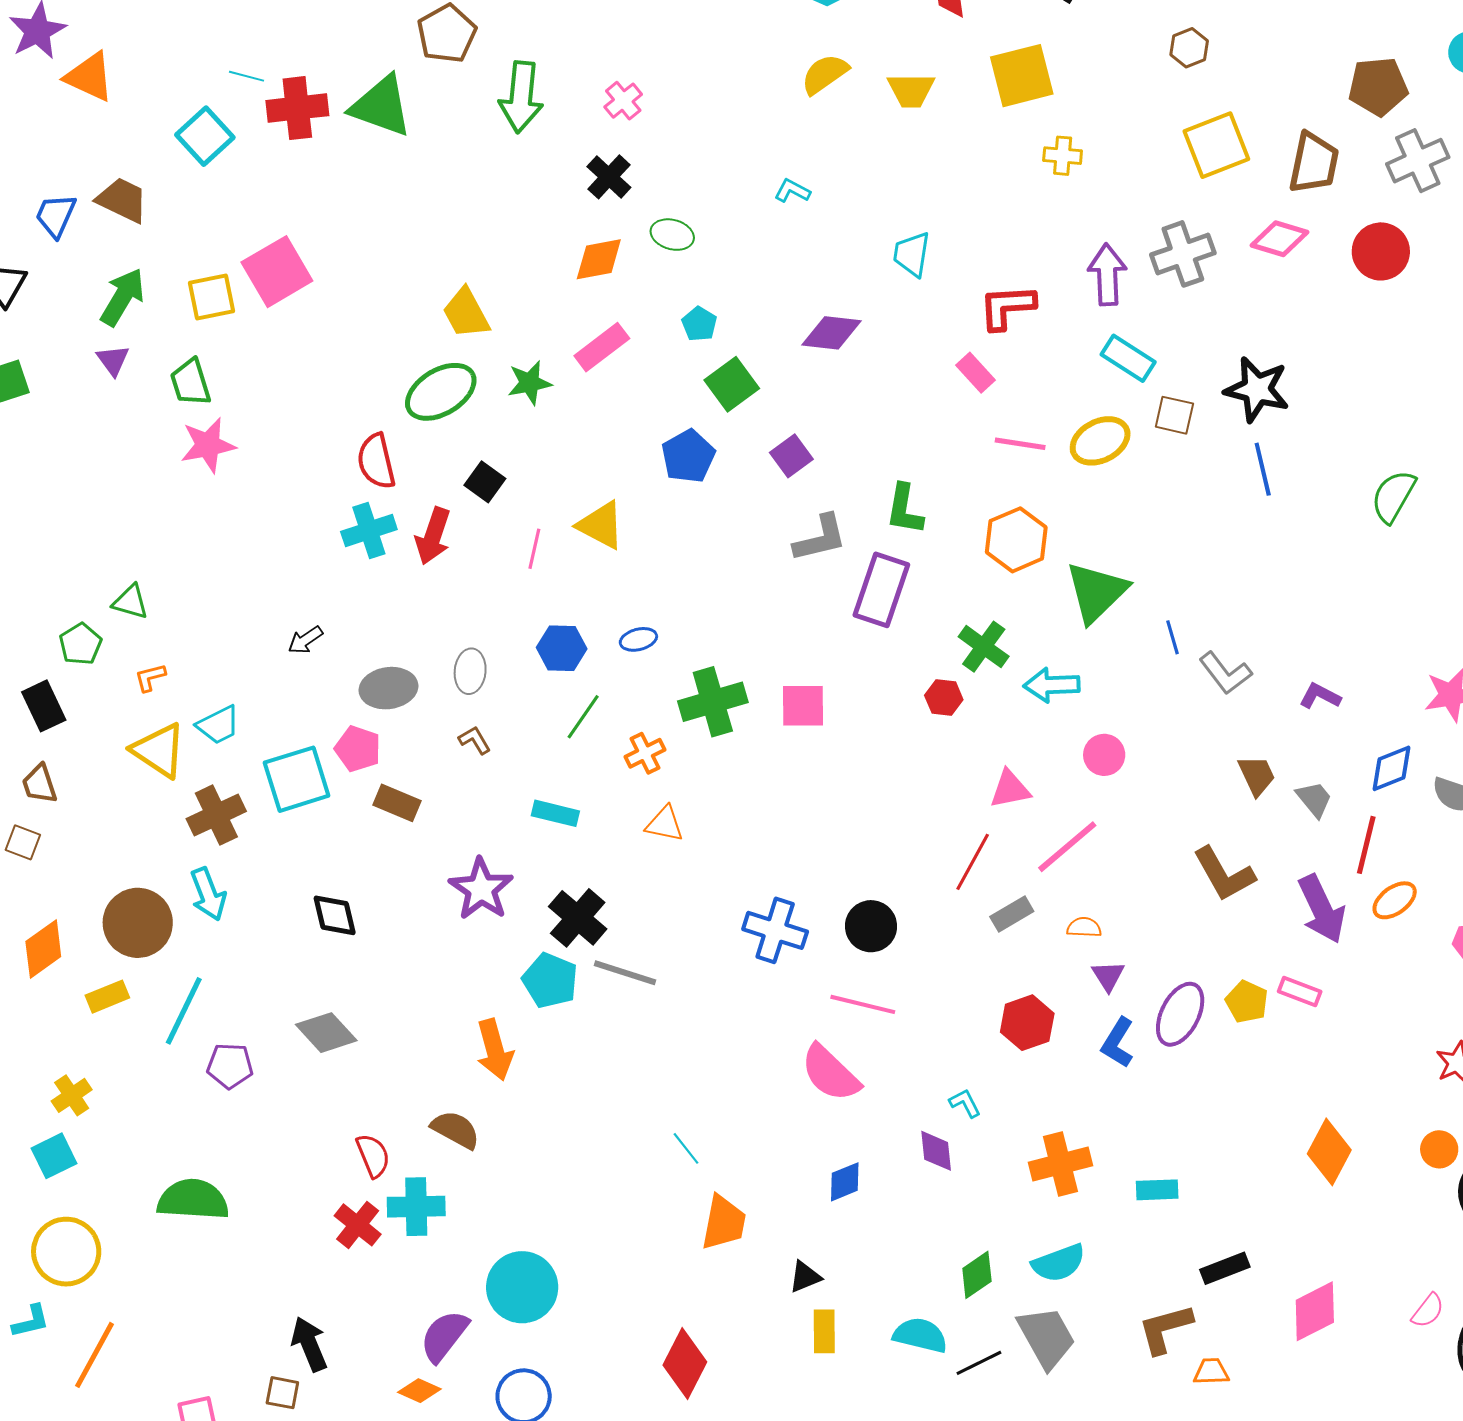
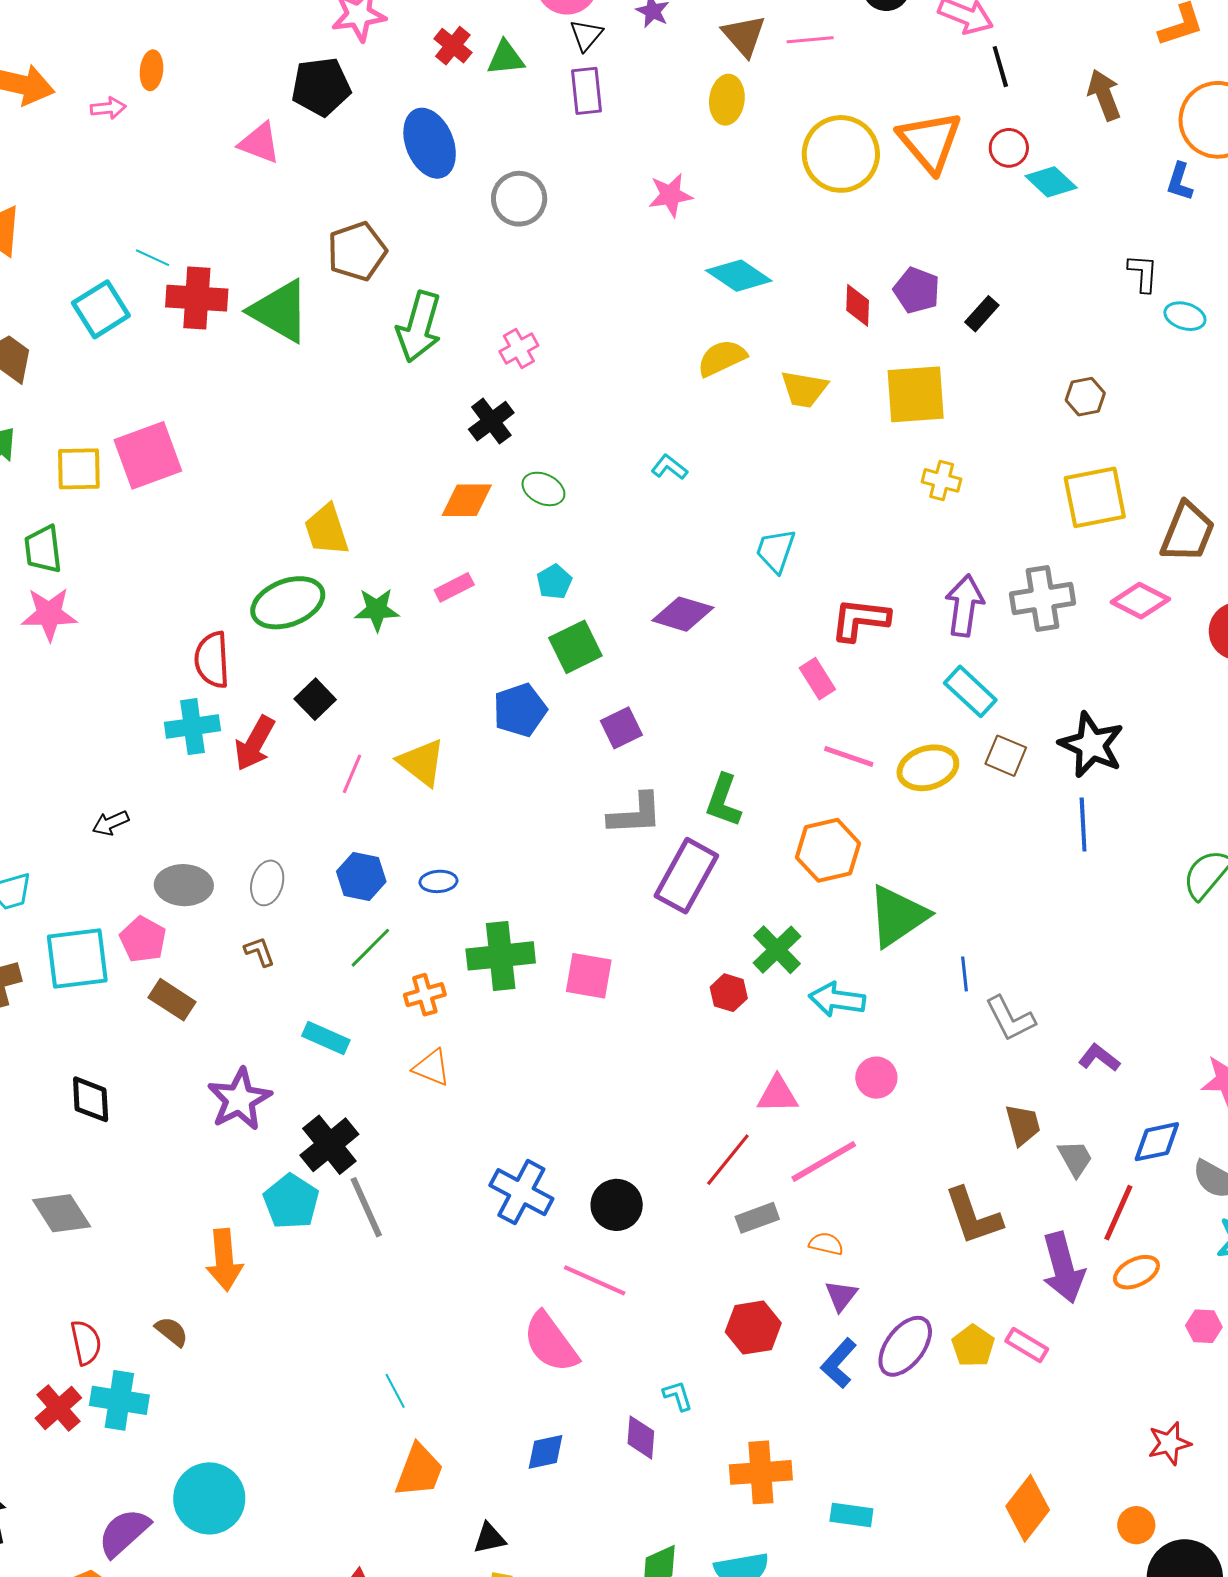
pink rectangle: (602, 347) -> (454, 587), size x0.7
gray line: (625, 973) -> (366, 1207), turned 38
brown semicircle: (456, 1130) -> (172, 1332), size x0.7

